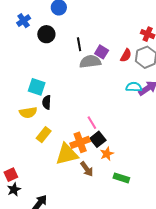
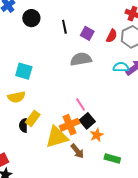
gray semicircle: (90, 62) -> (81, 59), moved
black semicircle: (47, 102) -> (23, 125), moved

